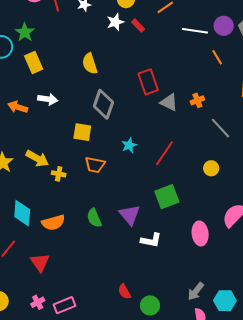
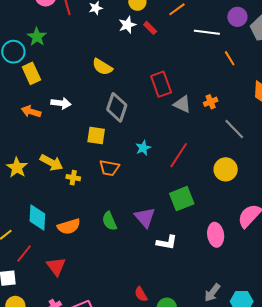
purple circle: (224, 26) -> (237, 17), moved
yellow rectangle: (34, 62) -> (31, 73), moved
yellow semicircle: (90, 64) -> (102, 67), turned -40
yellow circle: (211, 168) -> (226, 169), size x1.5

